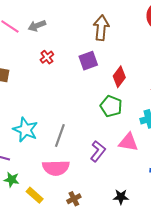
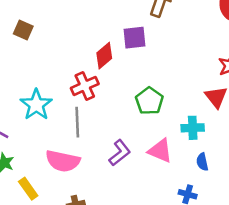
red cross: (47, 57) -> (85, 86), moved, size x1.5
red diamond: (119, 77) -> (104, 56), moved
gray line: (60, 136) -> (77, 122), turned -35

